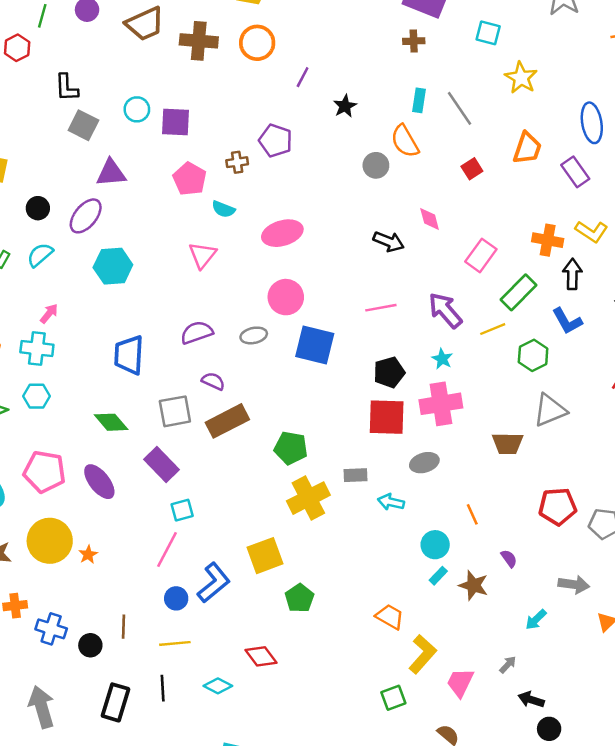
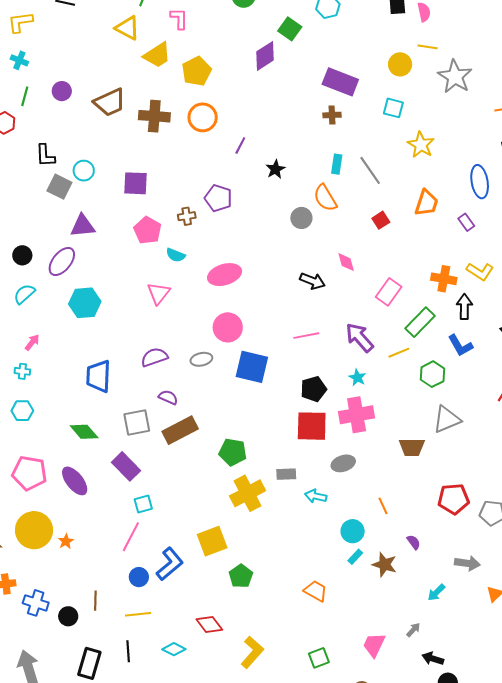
cyan circle: (137, 109) -> (84, 171), moved
purple rectangle: (575, 172) -> (466, 222), size x0.7
cyan cross: (37, 348) -> (22, 371), size x0.6
yellow L-shape: (423, 654) -> (252, 652), moved

